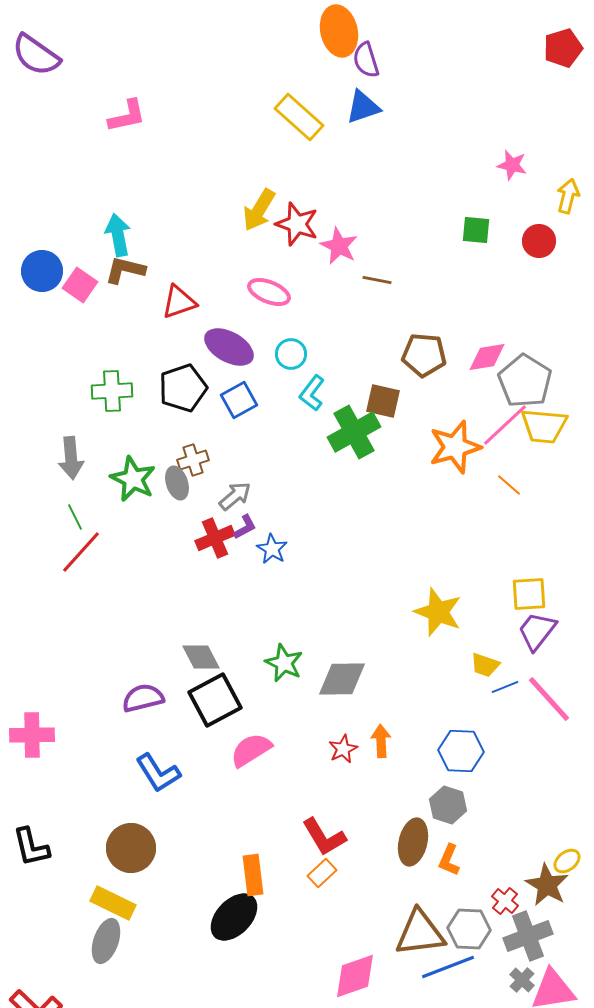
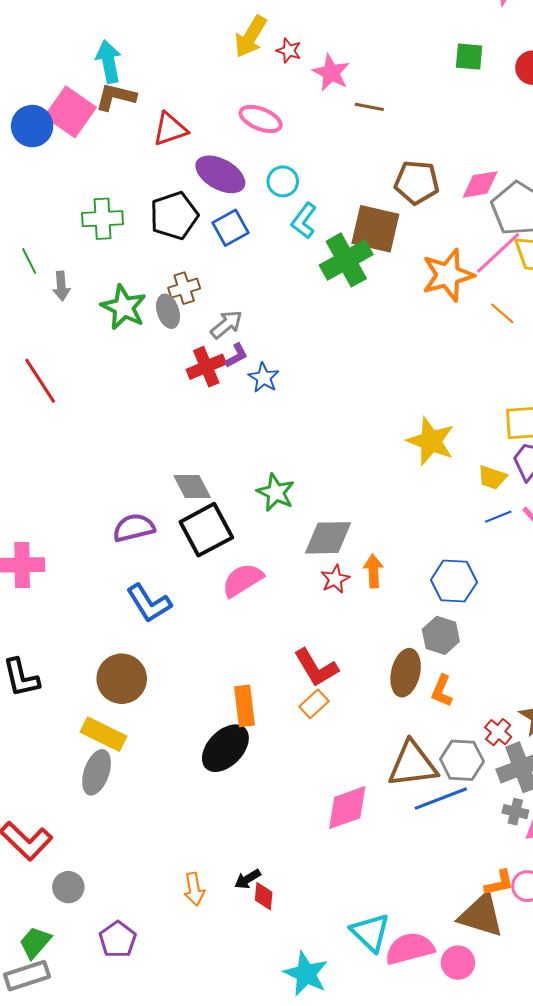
red star: (297, 224) -> (289, 51), size x0.6
blue circle: (42, 271) -> (32, 126), moved
pink square: (80, 285) -> (70, 112), size x1.4
brown square: (383, 401) -> (375, 229), size x1.4
gray arrow: (71, 458) -> (61, 286), size x0.7
green line: (75, 517) -> (29, 261), moved
red line: (81, 552) -> (40, 381), moved, turned -75
yellow trapezoid: (485, 665) -> (492, 477), moved
gray diamond: (342, 679) -> (328, 538), moved
gray cross: (522, 980) -> (515, 812), turned -30

